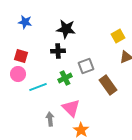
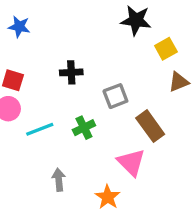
black star: (66, 29) -> (136, 20), moved
green cross: (65, 78) -> (84, 128), moved
pink triangle: (71, 108) -> (131, 162), moved

